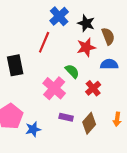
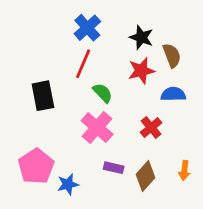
blue cross: (59, 16) -> (87, 28), moved
green semicircle: (72, 71) -> (103, 93), moved

